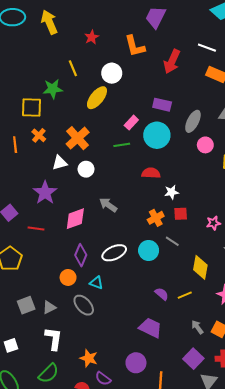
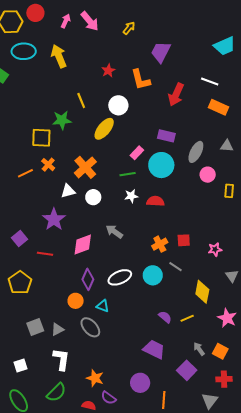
red star: (92, 37) -> (108, 71), moved
orange line: (15, 145) -> (25, 173), turned 70
white star: (172, 192) -> (131, 196), moved
purple square: (193, 359) -> (187, 370), moved

